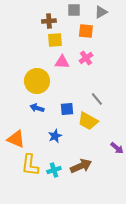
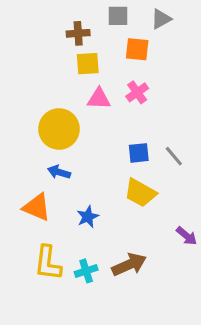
gray line: (97, 99) -> (174, 156), moved
blue square: (67, 109) -> (139, 153), moved
orange triangle: (16, 139) -> (37, 207), moved

